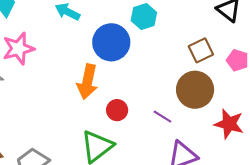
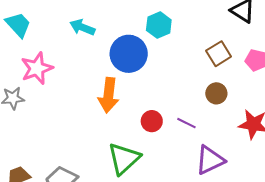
brown circle: (195, 90) -> (216, 93), size x0.6
red circle: (117, 110) -> (152, 121), moved

